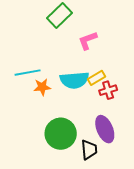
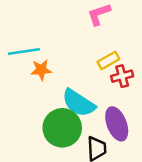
cyan semicircle: (74, 80) -> (79, 103), moved, turned 36

